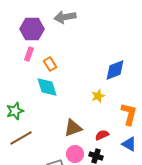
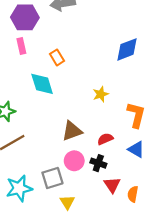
pink rectangle: (29, 54) -> (21, 46), turned -32
orange rectangle: (50, 64) -> (57, 57), moved
blue diamond: (115, 70) -> (127, 49), moved

